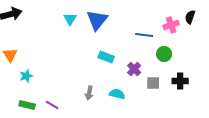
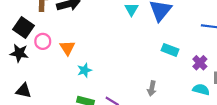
cyan semicircle: (117, 94) -> (201, 89), moved

